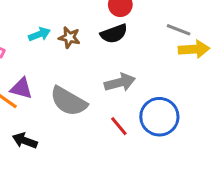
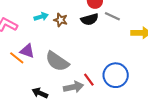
gray line: (179, 30) -> (112, 16), moved
gray arrow: (120, 82) -> (74, 87), moved
black arrow: (25, 141) -> (40, 93), moved

